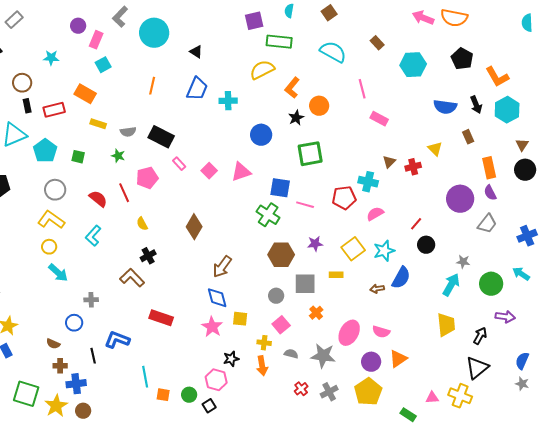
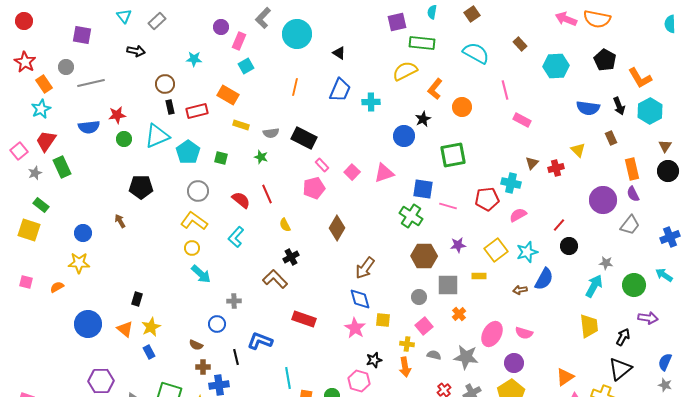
black star: (296, 118) -> (423, 119), moved
pink pentagon: (147, 178) -> (314, 188), moved
orange triangle: (398, 359) -> (565, 377), moved

